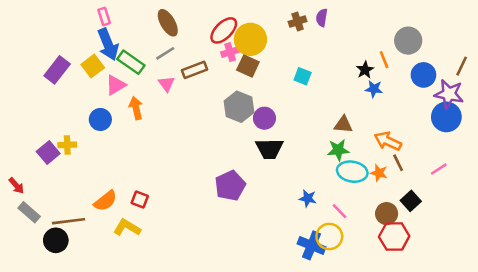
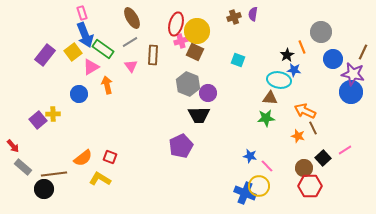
red ellipse: (224, 30) -> (176, 24), turned -30
brown rectangle: (194, 70) -> (153, 55), turned -66
black trapezoid: (270, 149) -> (199, 115), moved
pink line: (439, 169) -> (345, 150), moved
cyan ellipse: (352, 172) -> (279, 80), moved
blue star: (308, 198) -> (250, 156), moved

